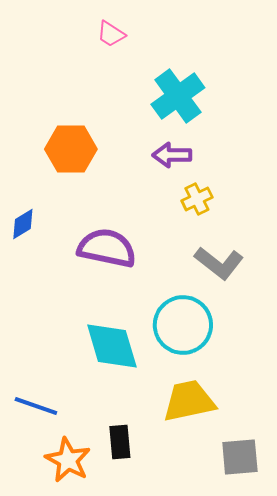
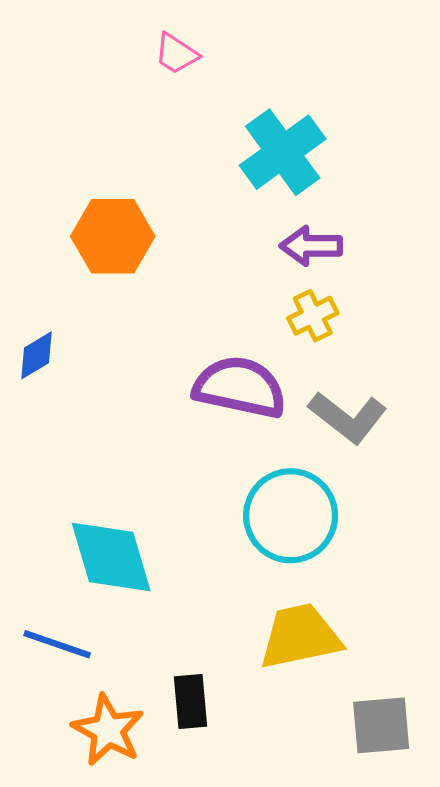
purple arrow: (172, 155) -> (311, 246), moved
purple semicircle: (107, 248) -> (240, 387), moved
cyan diamond: (112, 346) -> (111, 557), moved

